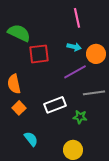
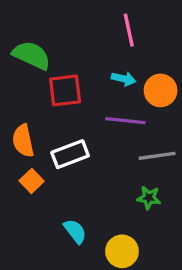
purple line: (75, 72) -> (125, 121), turned 35
white rectangle: (55, 105) -> (70, 154), moved
green star: (80, 117) -> (149, 198), moved
cyan semicircle: (31, 139) -> (75, 231), moved

